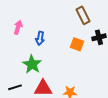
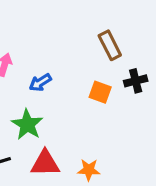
blue arrow: (40, 38) -> (40, 82), turned 48

